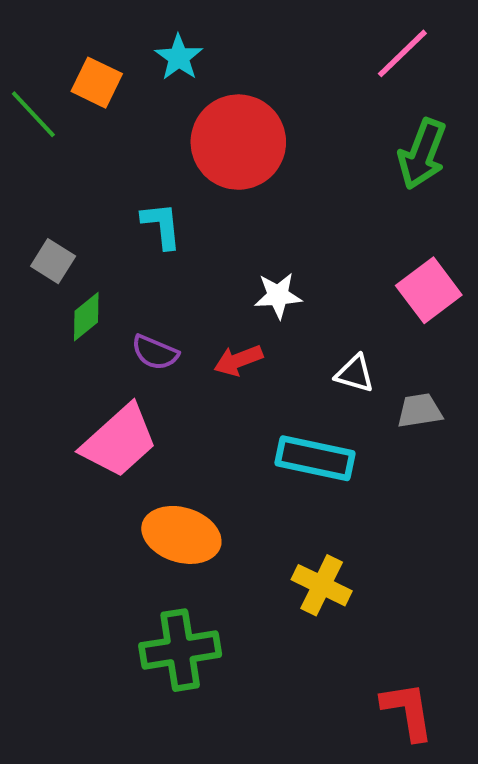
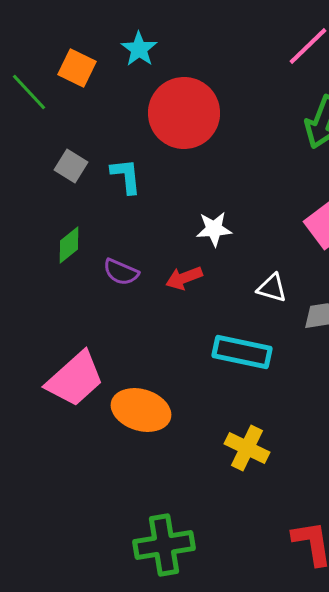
gray square: (53, 261) -> (71, 166), moved
pink trapezoid: (119, 441) -> (75, 379), moved
green cross: (180, 650) -> (164, 545), moved

